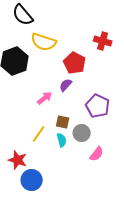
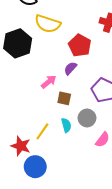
brown square: (63, 122) -> (64, 98), moved
yellow line: (39, 134) -> (42, 131), moved

